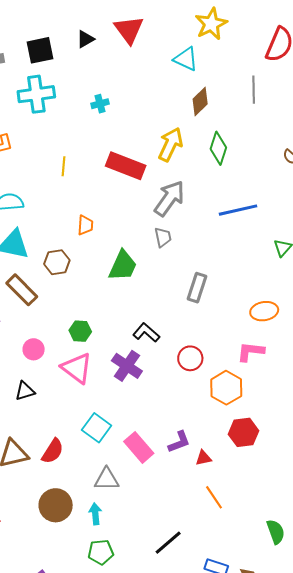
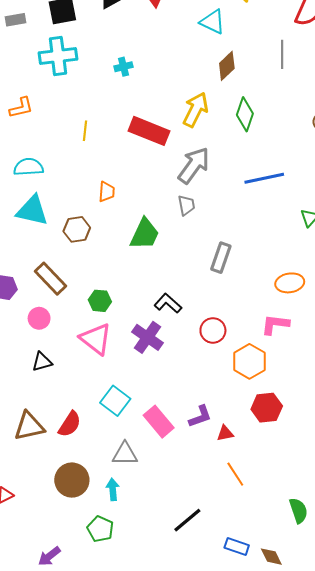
brown rectangle: (22, 290) -> (50, 279), moved
pink circle: (34, 349) -> (39, 318), moved
green pentagon: (101, 552) -> (100, 529), moved, turned 30

